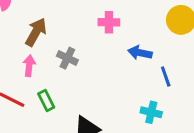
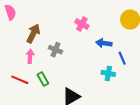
pink cross: (109, 22) -> (82, 24), turned 32
cyan cross: (151, 112) -> (108, 73), moved

